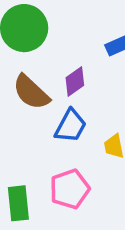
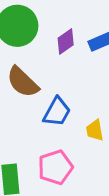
purple diamond: (75, 82) -> (66, 41), moved

